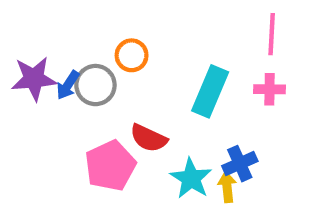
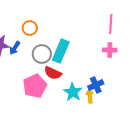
orange circle: (132, 55) -> (30, 28), moved
gray circle: (95, 85) -> (42, 54), moved
cyan rectangle: (210, 91) -> (61, 51), moved

